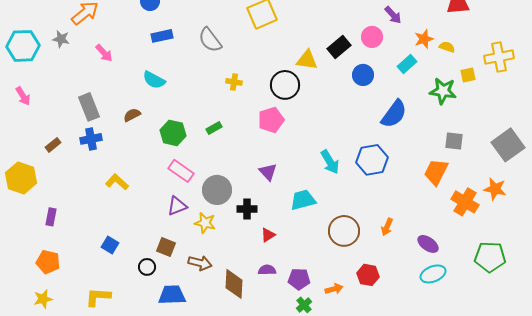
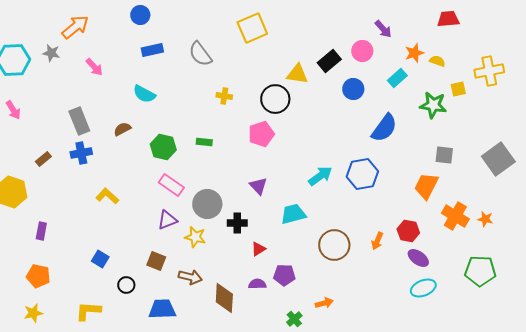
green rectangle: (214, 128) -> (204, 142), turned 35
cyan arrow: (330, 162) -> (320, 176), turned -95
orange star: (495, 189) -> (485, 219), moved, size x0.7
black circle: (147, 267) -> (126, 285), moved
red hexagon: (368, 275) -> (408, 231), moved
purple pentagon: (299, 279) -> (284, 275), moved

